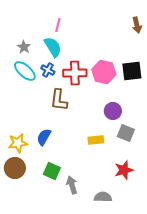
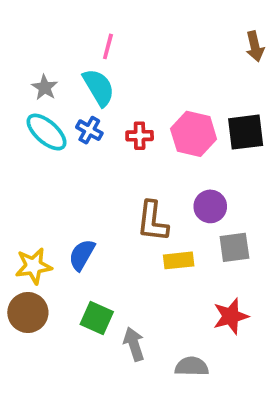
red cross: (75, 73) -> (140, 136), size x0.6
brown L-shape: (59, 100) -> (153, 221), moved
gray square: (126, 133) -> (234, 247), turned -30

